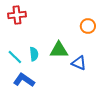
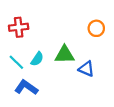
red cross: (17, 15) -> (19, 27), moved
cyan semicircle: (34, 54) -> (37, 59), turned 40

